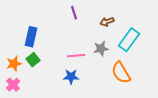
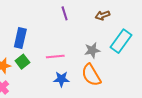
brown arrow: (107, 22) -> (103, 15), moved
pink line: (76, 56) -> (55, 56), moved
orange semicircle: (121, 73) -> (91, 75), moved

